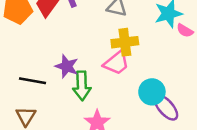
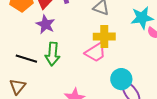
purple star: (67, 66) -> (46, 24), moved
green arrow: (82, 86) -> (53, 54), moved

